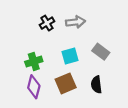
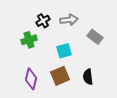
gray rectangle: (101, 52) -> (95, 37), moved
green cross: (34, 62) -> (29, 40), moved

